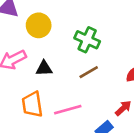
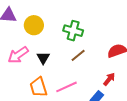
black triangle: (44, 68) -> (43, 58), turned -48

